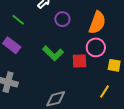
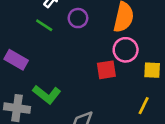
green line: (18, 20) -> (44, 25), moved
green L-shape: (53, 53) -> (47, 94), moved

